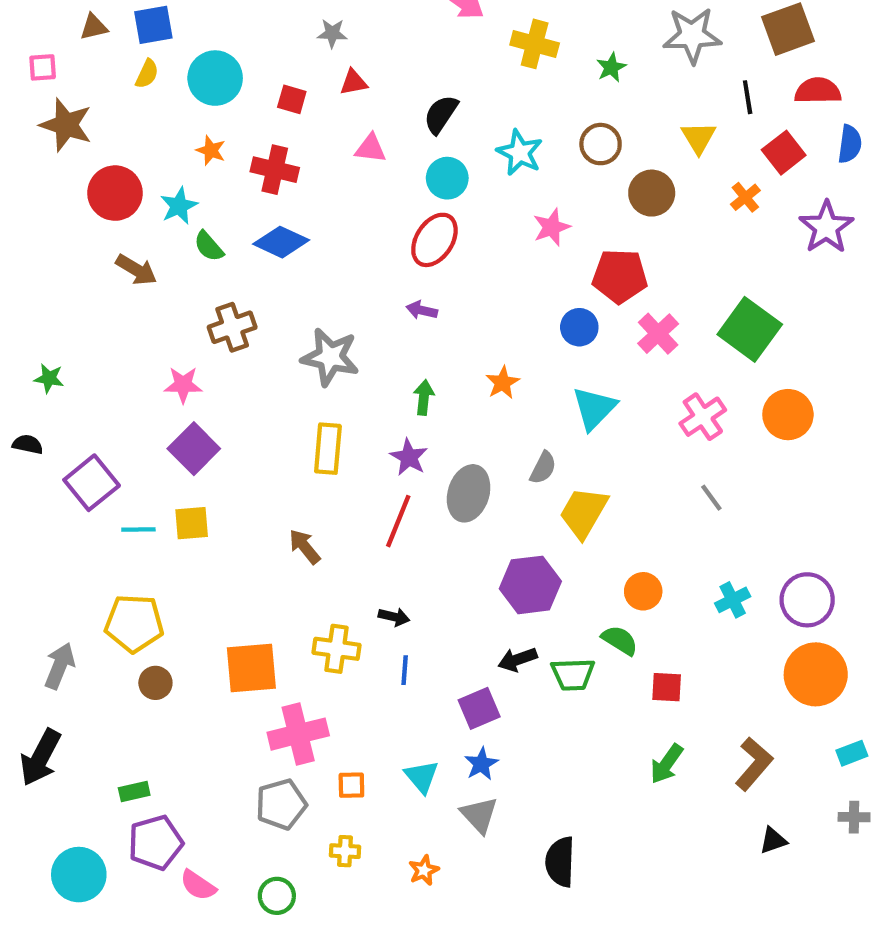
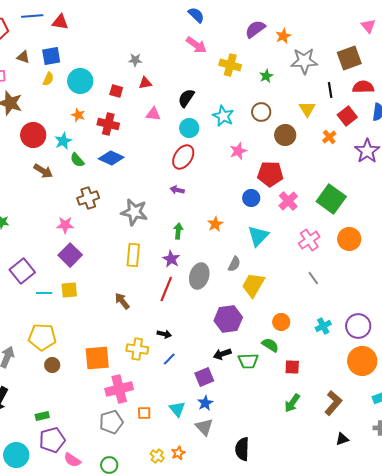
brown triangle: (94, 27) -> (23, 57), turned 32
blue line: (405, 670) -> (169, 359), turned 40
yellow cross: (345, 851) -> (157, 456), moved, turned 32

